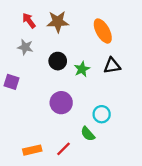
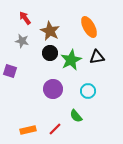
brown star: (58, 22) -> (50, 31), moved, turned 30
green star: (82, 69) -> (71, 60), size x1.5
cyan circle: (102, 114) -> (88, 91), moved

